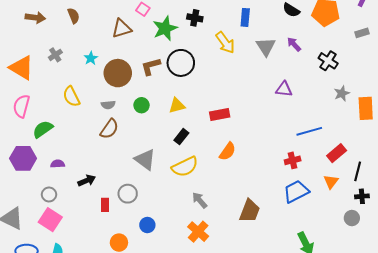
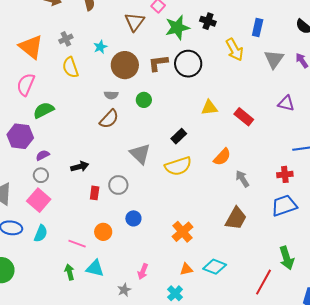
brown triangle: (122, 28) -> (135, 22), turned -45
yellow semicircle: (71, 97) -> (70, 67), moved
yellow triangle: (177, 105) -> (209, 108), moved
red rectangle: (220, 115) -> (244, 117), moved, turned 42
purple semicircle: (58, 164) -> (43, 155), moved, turned -32
gray arrow: (200, 200) -> (242, 179), moved

